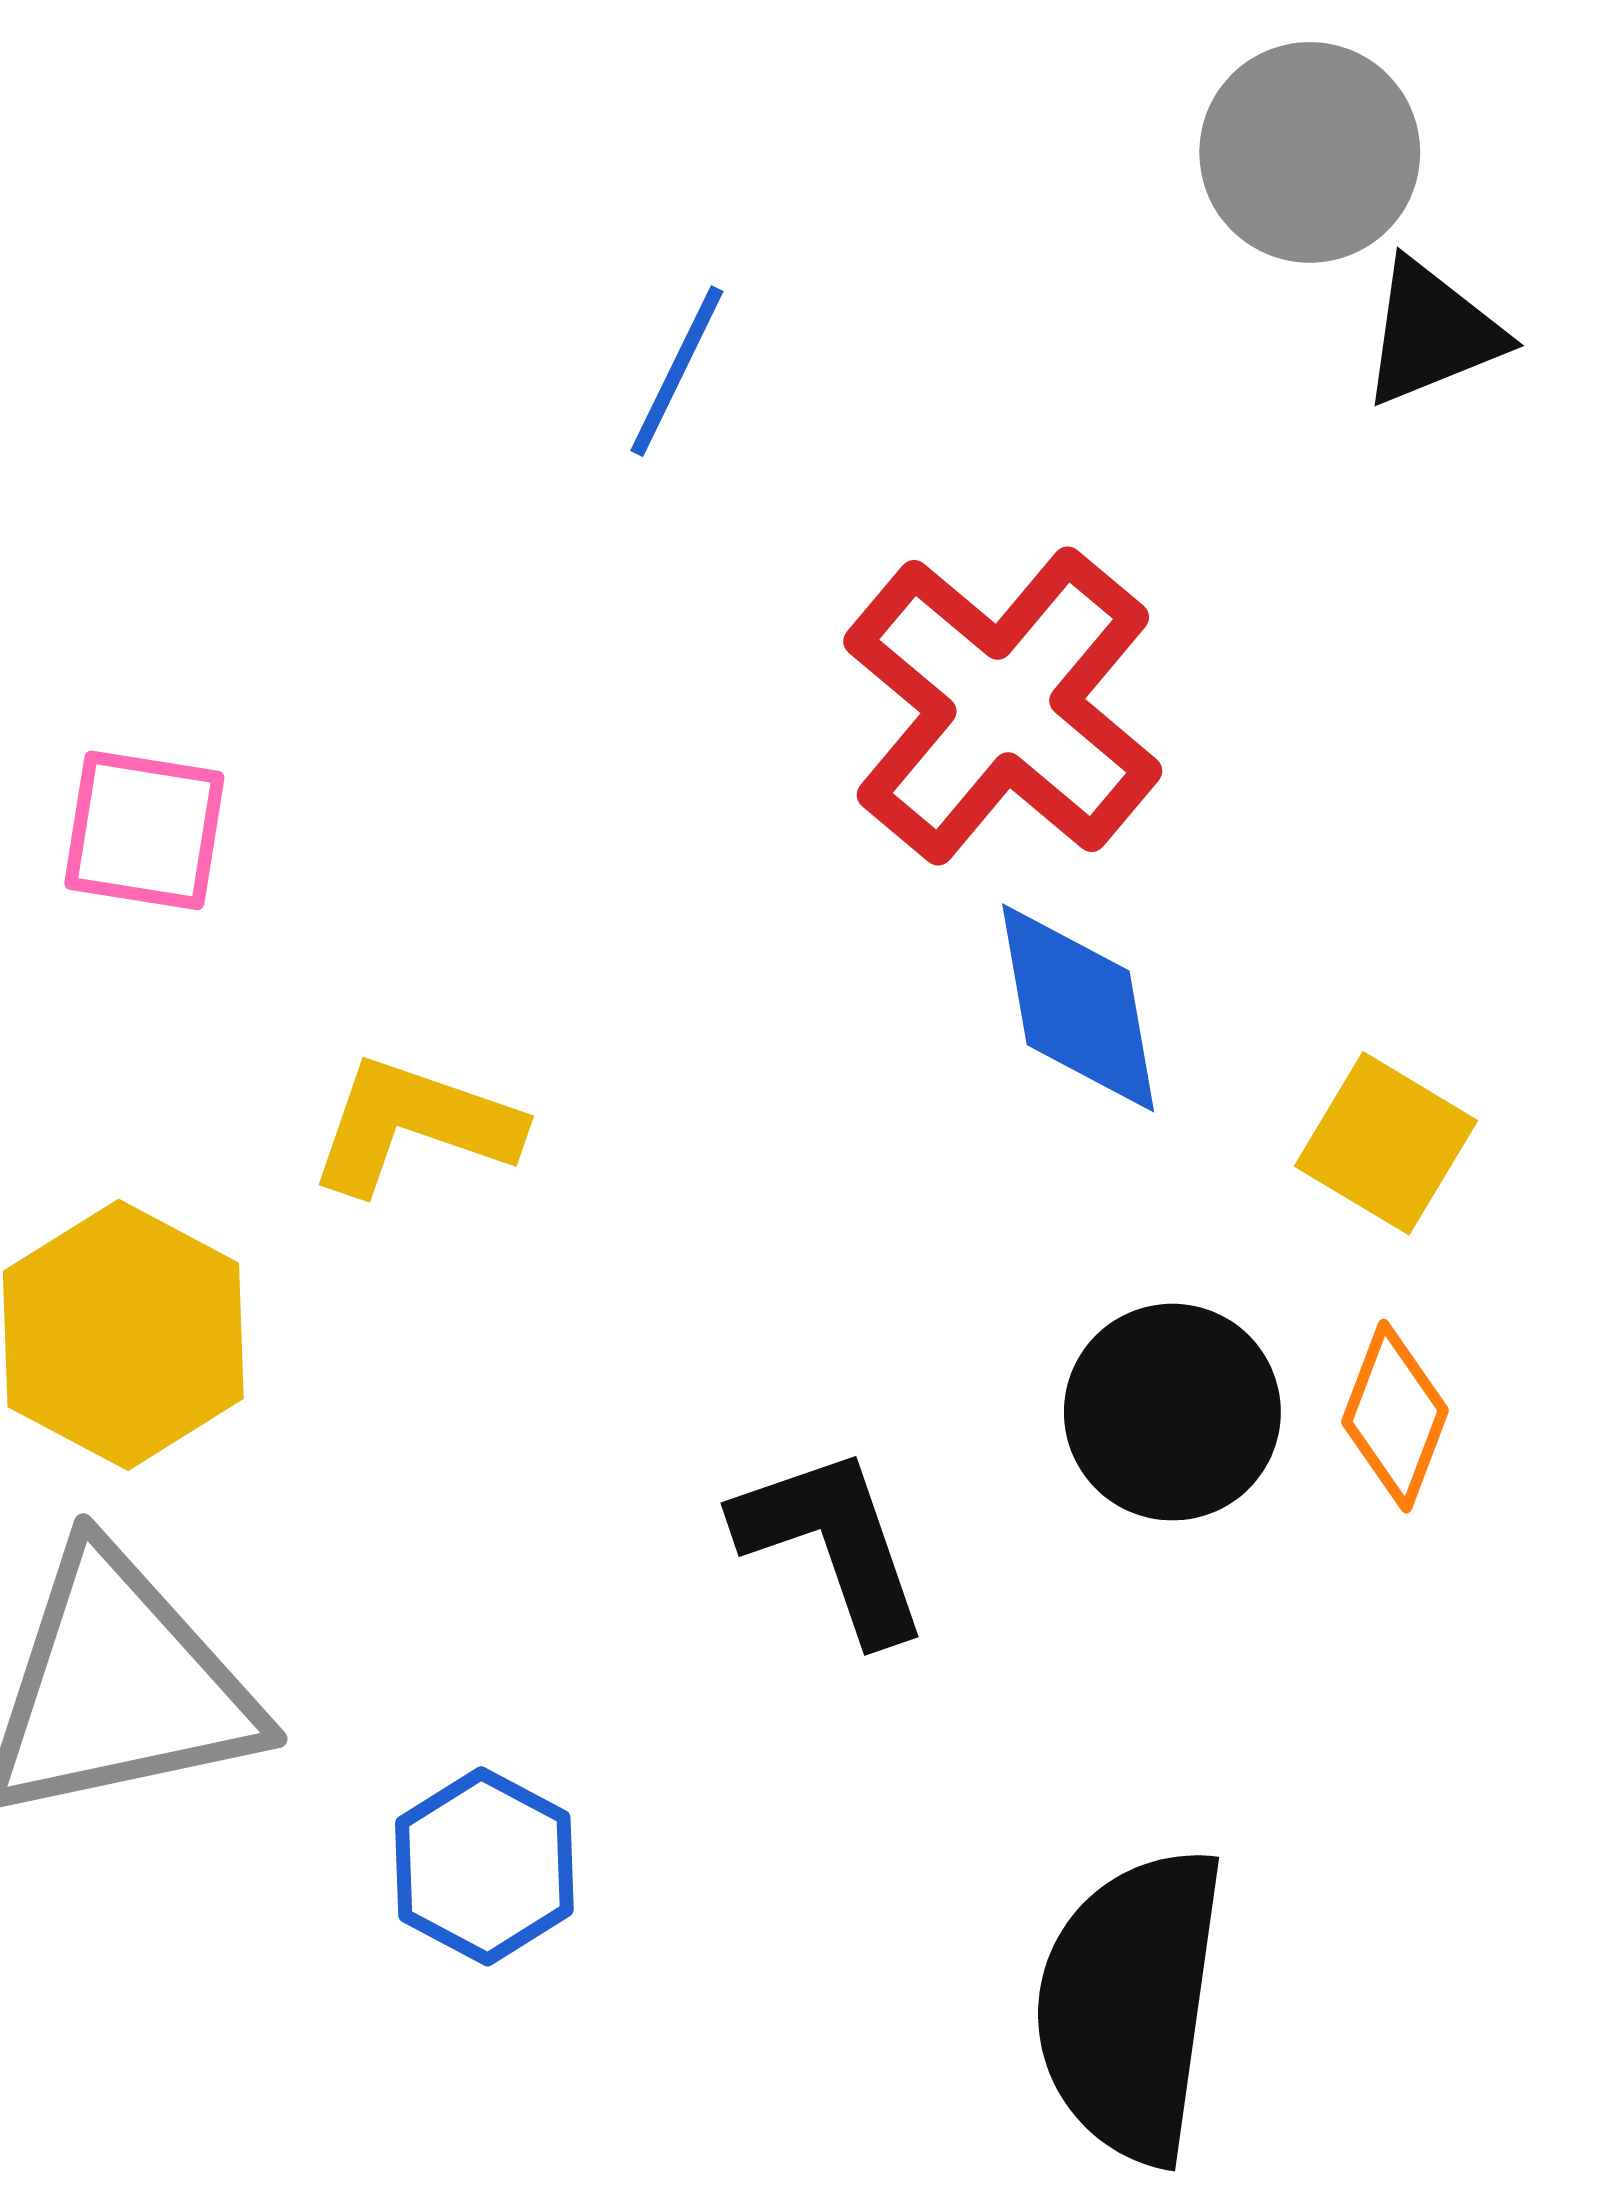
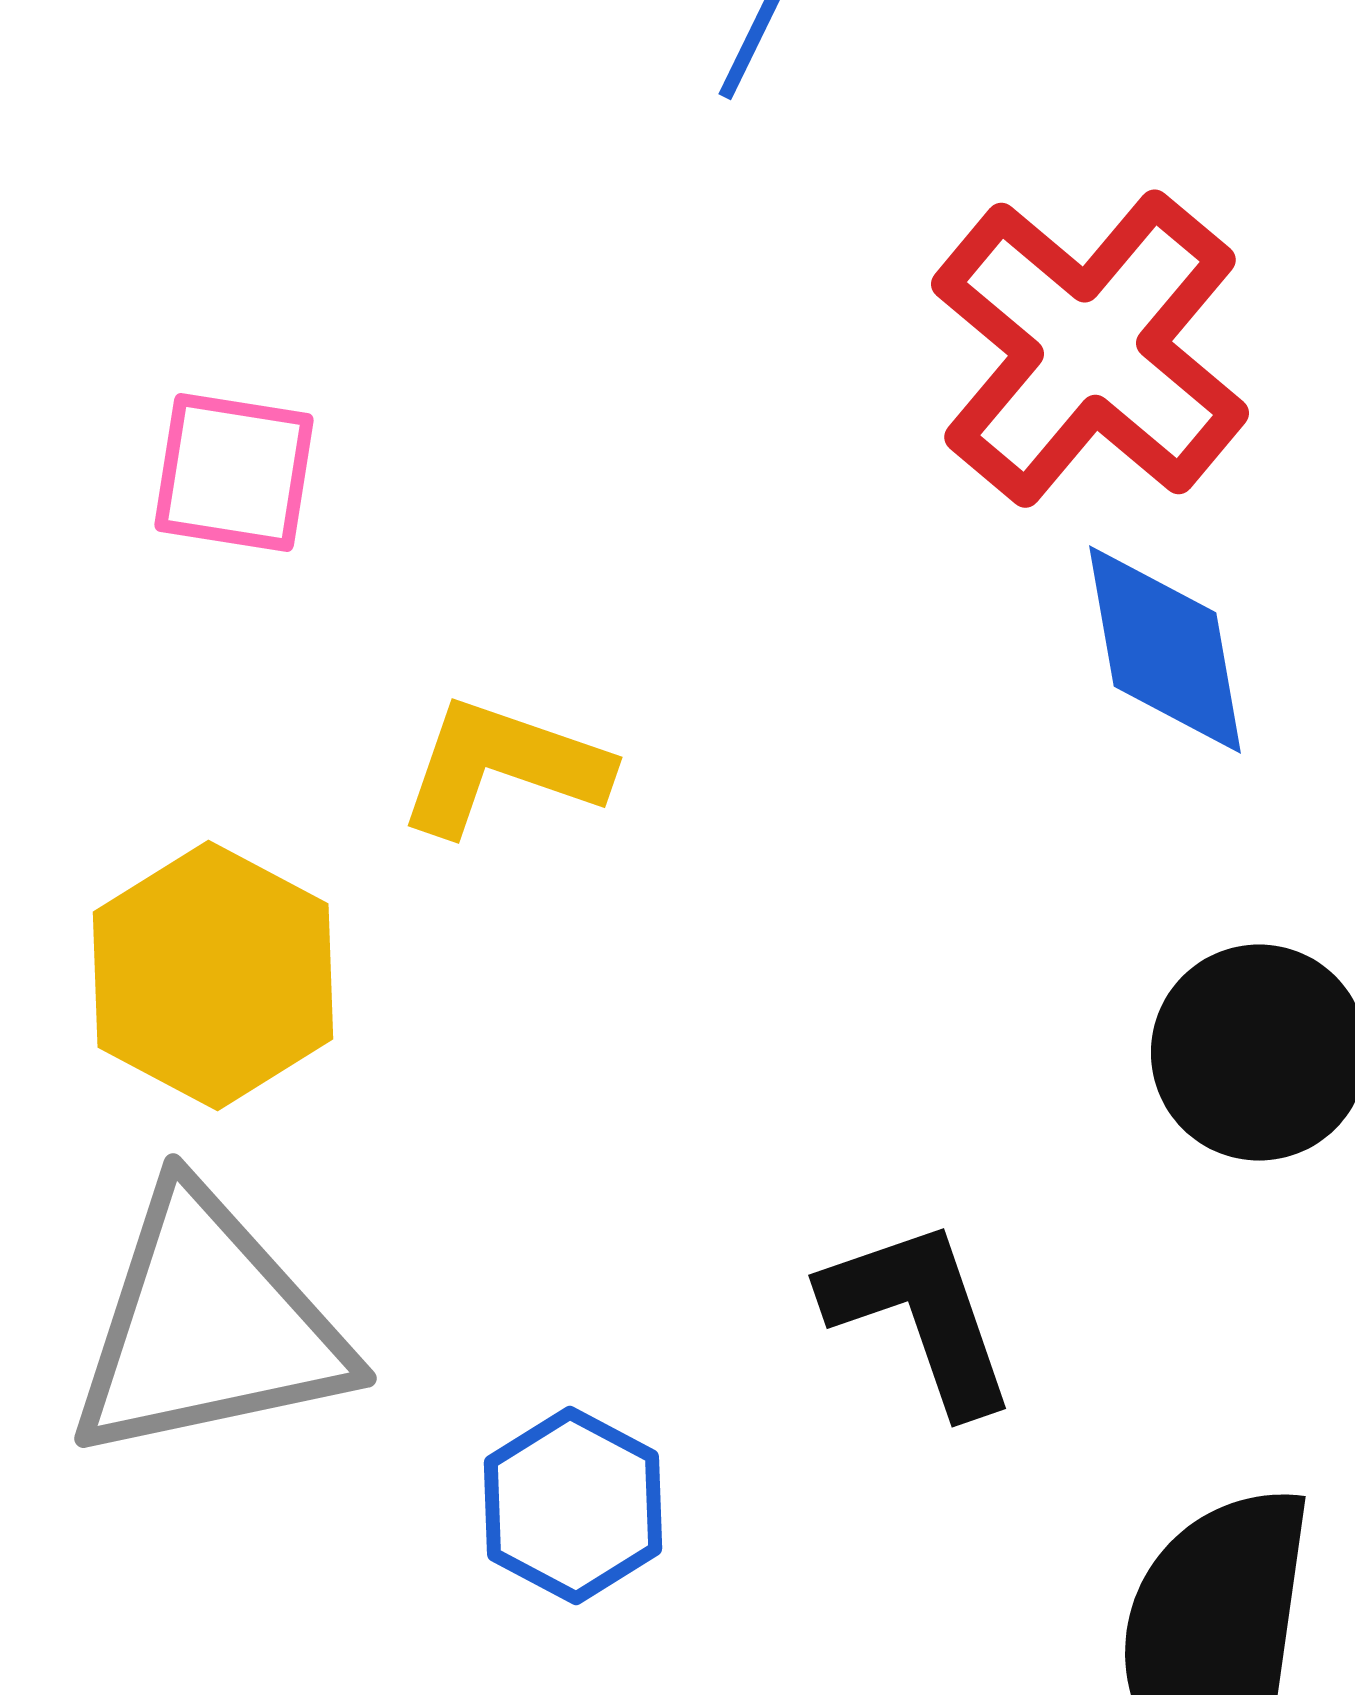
black L-shape: (832, 1543) -> (920, 1316), moved

